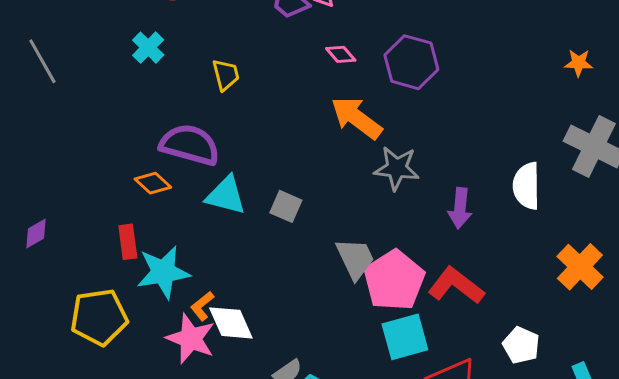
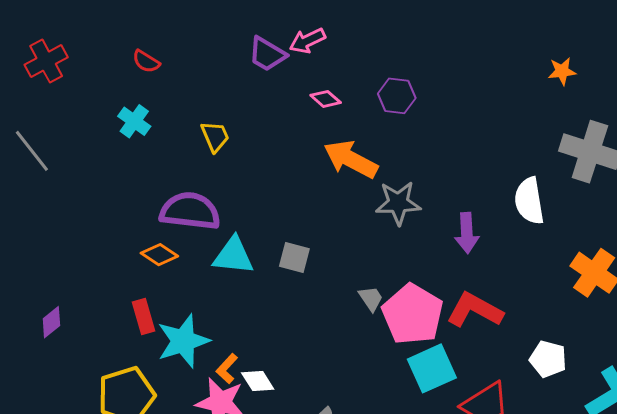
purple hexagon: (411, 62) -> (397, 96), size x0.7
gray trapezoid: (355, 259) -> (371, 299), size x0.6
white diamond: (231, 323) -> (258, 381), size x0.7

